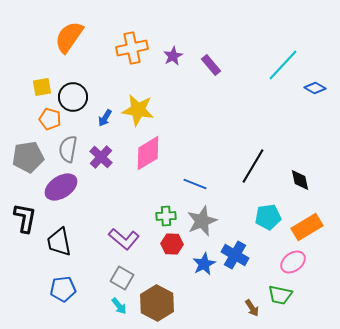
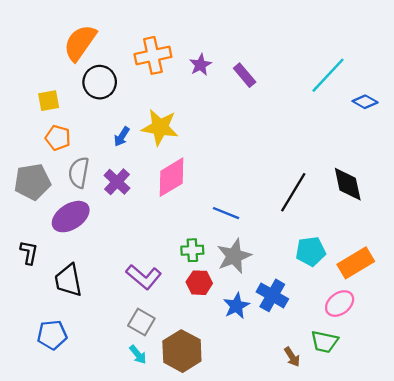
black circle: (73, 97) -> (100, 82), moved
black diamond: (300, 180) -> (348, 184), moved, size x1.4
black L-shape: (25, 218) -> (29, 253), size x0.7
blue pentagon: (63, 289) -> (52, 335), moved

